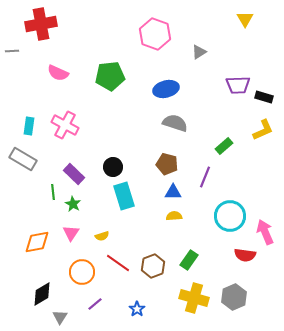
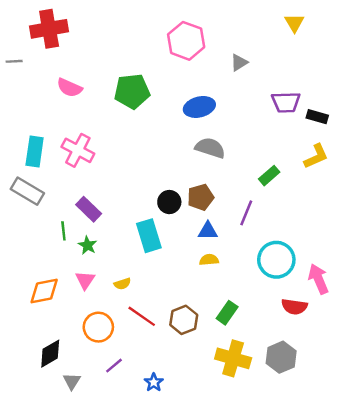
cyan rectangle: (29, 126) -> (35, 151), size x1.4
brown pentagon: (167, 164) -> (201, 197), turned -30
black circle: (113, 167) -> (169, 202), moved
blue star: (137, 309) -> (154, 382), moved

